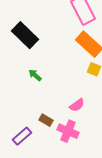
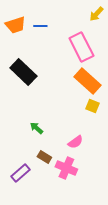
green arrow: (35, 75) -> (36, 128), moved

